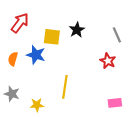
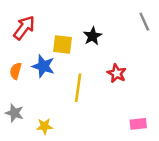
gray line: (117, 35) -> (144, 22), moved
red star: (108, 61) -> (117, 73), moved
yellow line: (65, 87) -> (78, 88), moved

